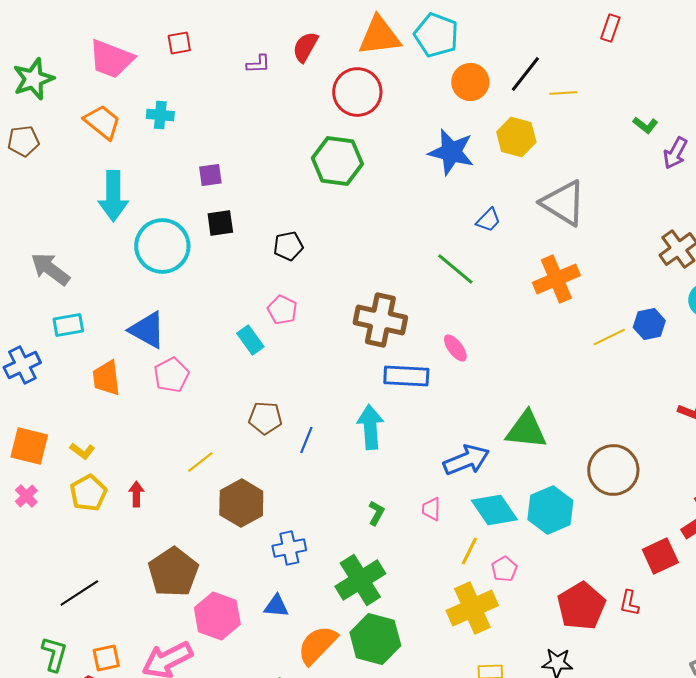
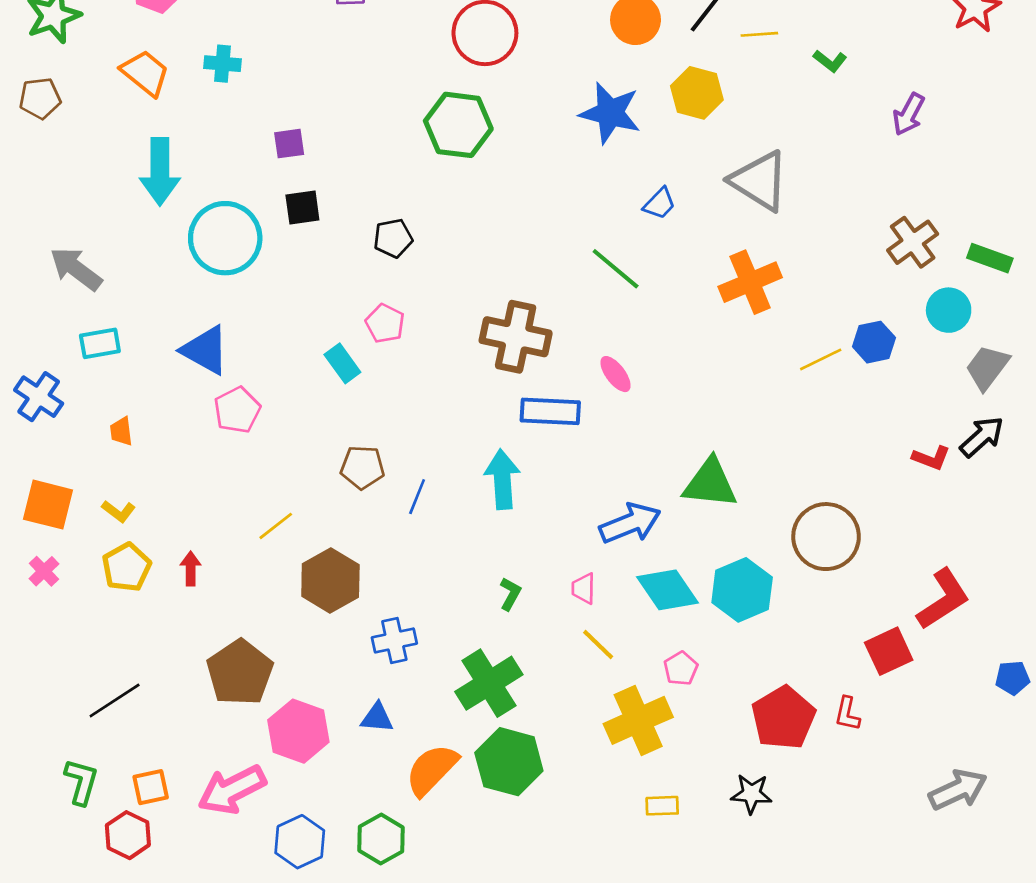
green L-shape: (645, 125) -> (830, 61), moved
blue cross: (22, 365) -> (39, 397), turned -30
orange trapezoid: (106, 378) -> (121, 431), moved, size x0.6
yellow line: (469, 551) -> (598, 645), moved, turned -72

